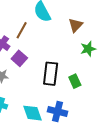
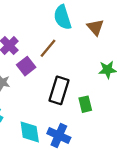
brown triangle: (76, 25) -> (95, 27), moved, turned -35
brown line: (22, 30) -> (48, 48), moved

